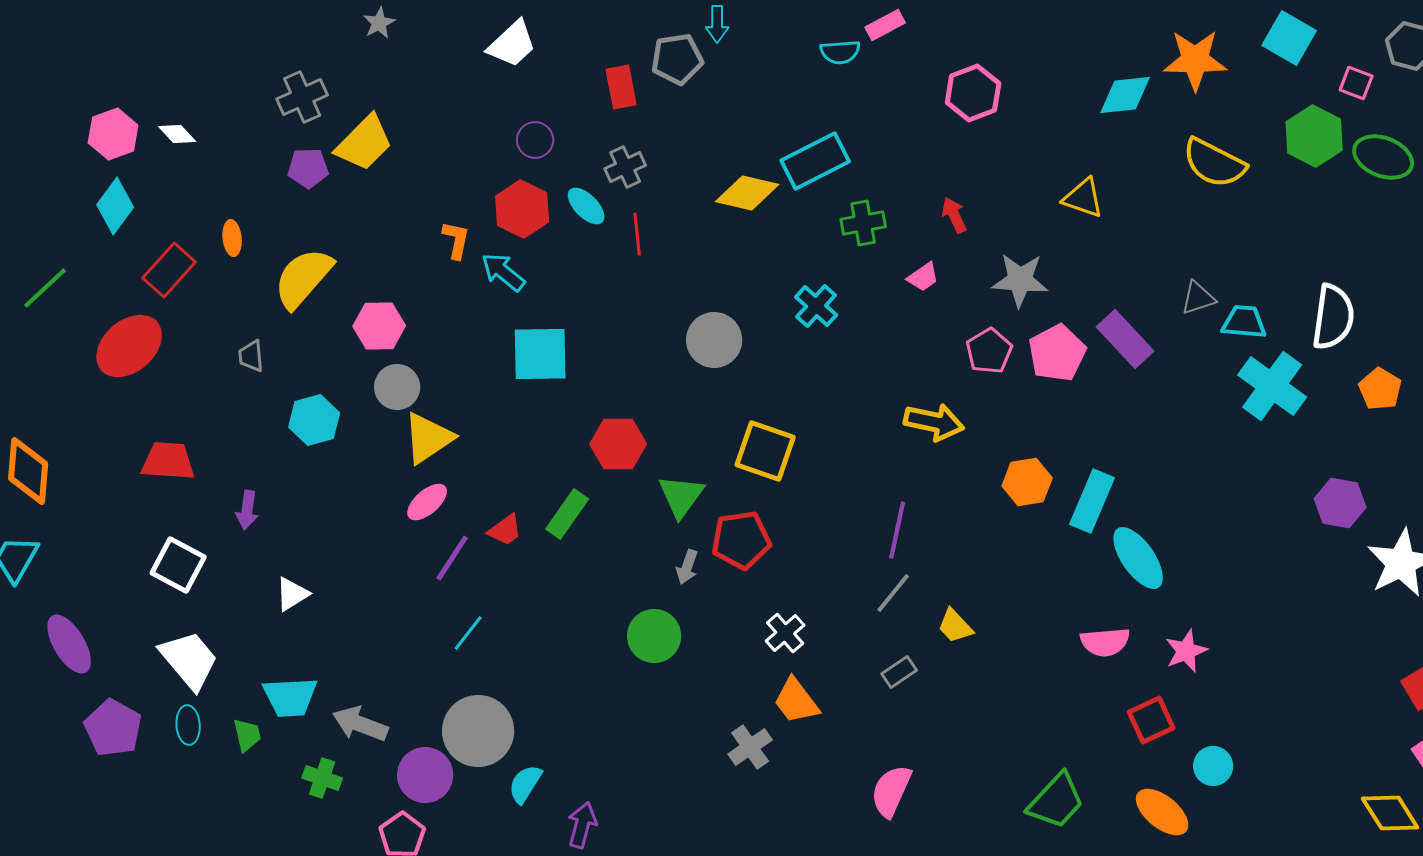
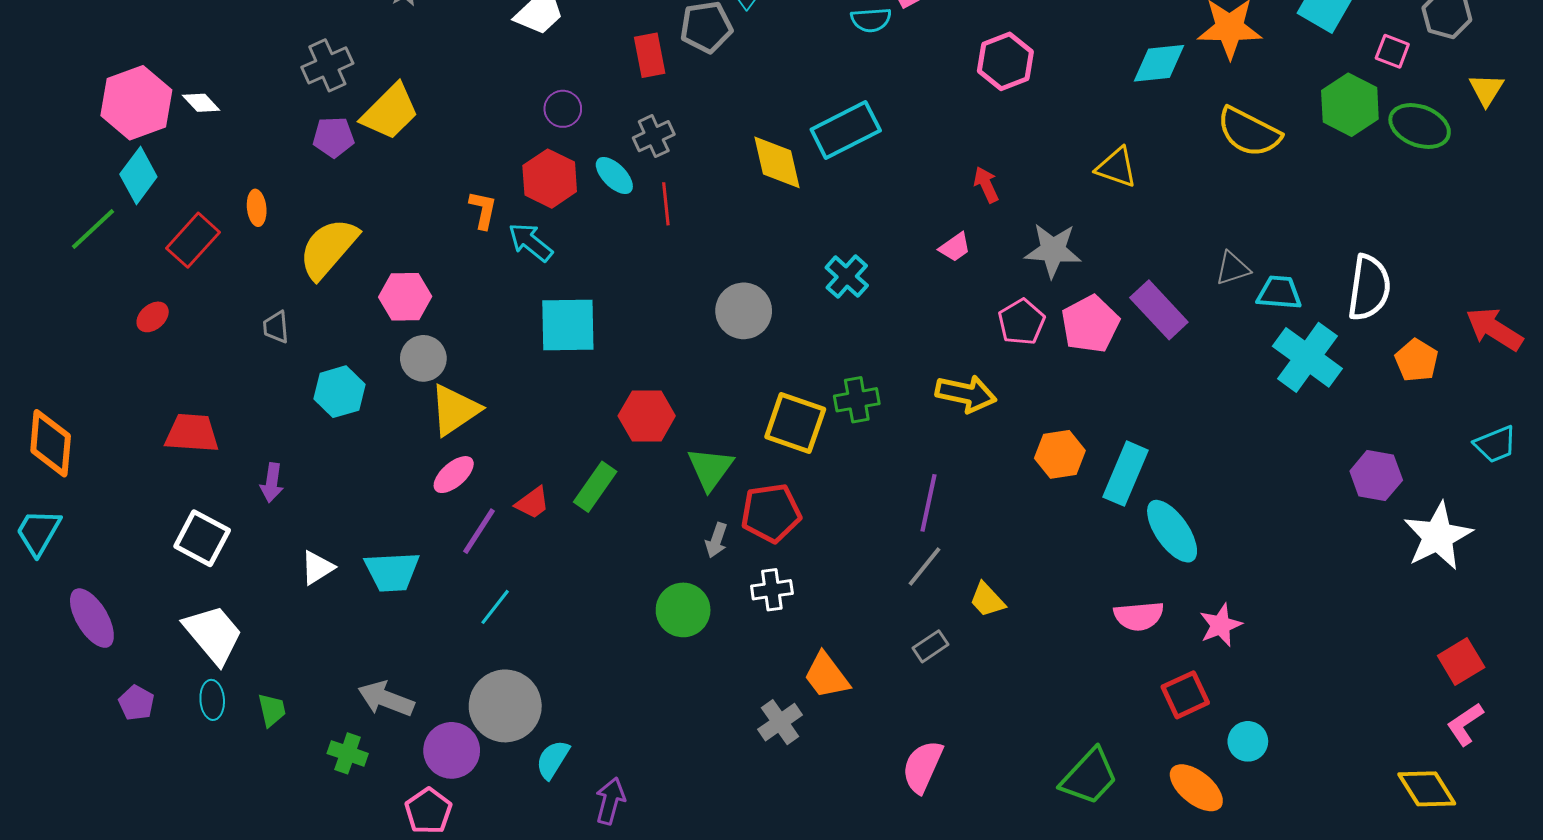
pink hexagon: (113, 134) -> (136, 103), size x1.4
yellow diamond: (747, 193) -> (777, 162), turned 64
green cross: (863, 223) -> (857, 400), moved
green line: (45, 288) -> (93, 229), moved
red ellipse: (129, 346) -> (153, 317), size x0.5
white cross: (785, 633) -> (772, 590), moved, turned 33
cyan trapezoid: (290, 697) -> (392, 572), moved
purple pentagon: (113, 728) -> (136, 703), size x0.6

